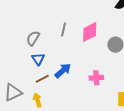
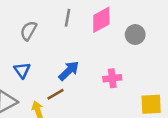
blue triangle: (38, 59) -> (22, 70), moved
brown line: (42, 79) -> (55, 94), moved

